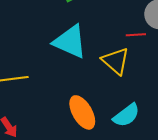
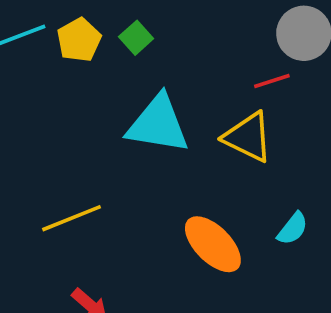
cyan semicircle: (126, 115) -> (293, 229), size x0.7

